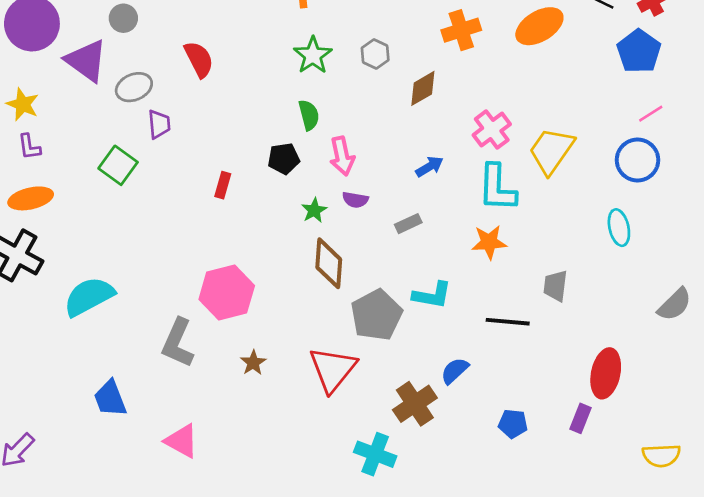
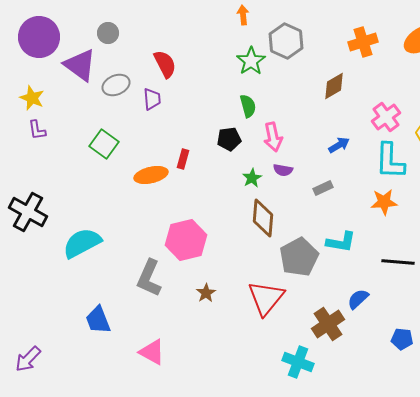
gray hexagon: (375, 54) -> (286, 41), moved, size x1.6
purple trapezoid: (159, 124) -> (152, 99), moved
orange ellipse: (31, 198) -> (151, 175), moved

